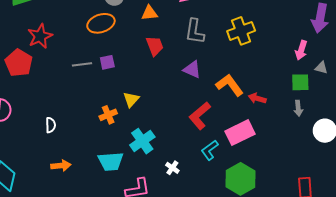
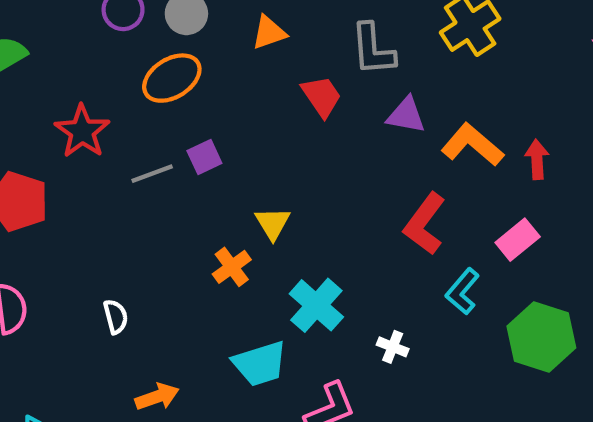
red star: (40, 36) -> (82, 131), moved
red trapezoid: (155, 46) -> (322, 96), moved
purple triangle: (192, 69) -> (406, 115), moved
red arrow: (257, 98) -> (537, 159), turned 84
pink rectangle: (240, 133) -> (518, 240), size x0.7

